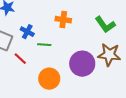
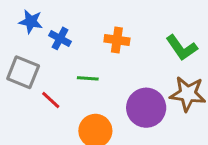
blue cross: (27, 32) -> (60, 38), moved

